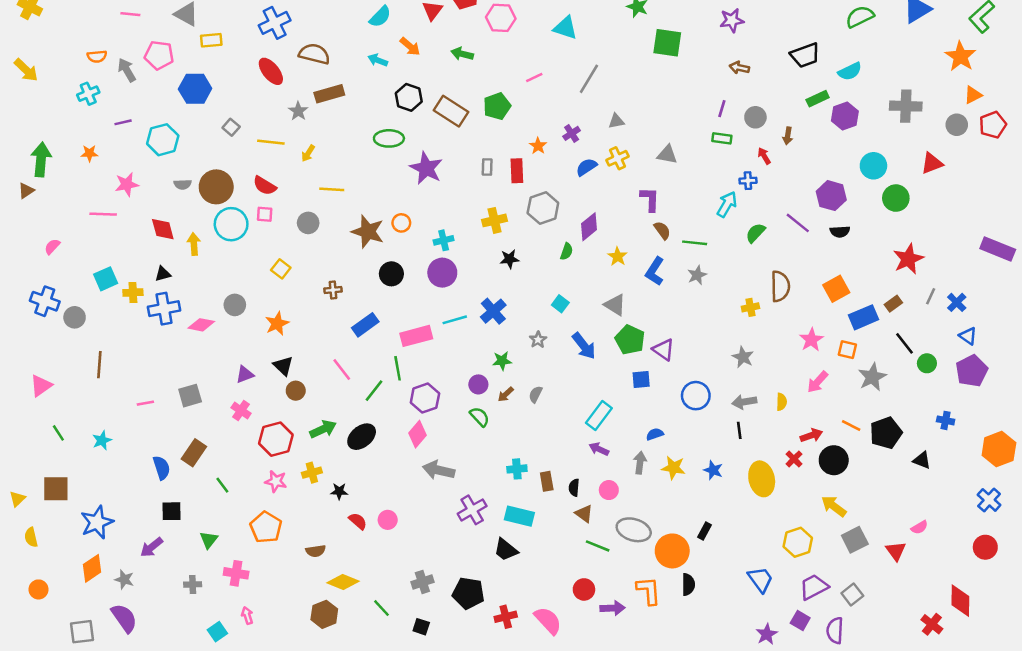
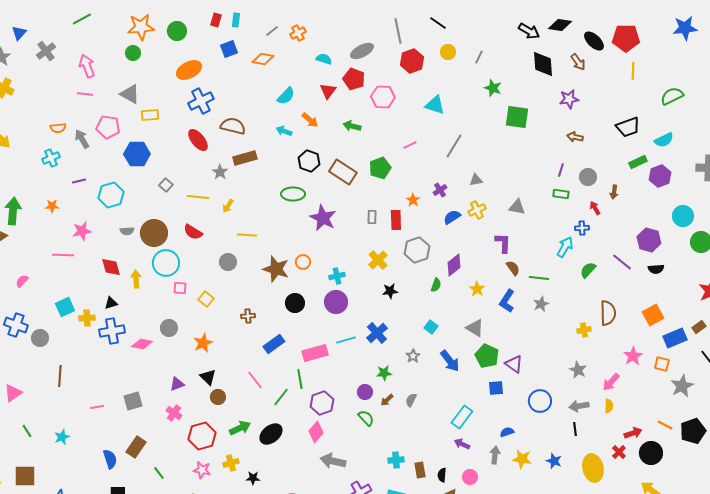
pink square: (265, 214) -> (180, 288), moved
yellow cross: (495, 220) -> (378, 260), turned -30
pink arrow: (818, 382) -> (611, 382), moved

